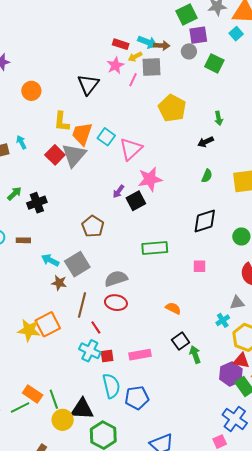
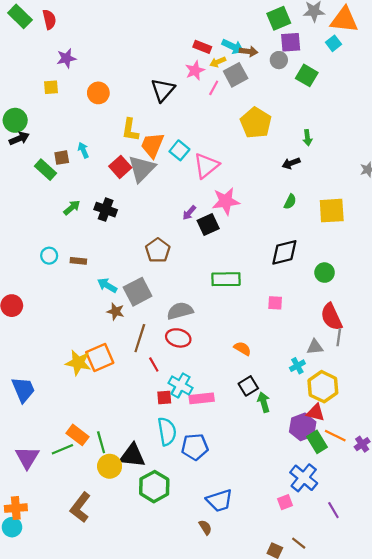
gray square: (151, 67) -> (236, 75), turned -30
black cross: (37, 203) -> (106, 210), moved, turned 36
cyan cross: (90, 351) -> (180, 385), moved

